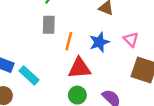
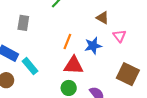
gray rectangle: (49, 25) -> (23, 23), moved
pink triangle: (131, 40) -> (119, 36), moved

